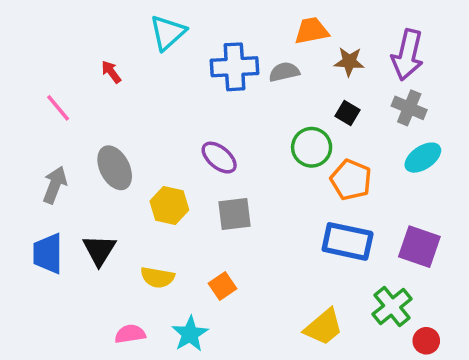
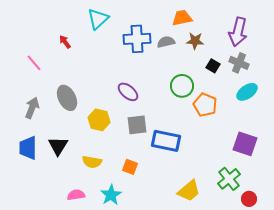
brown star: (349, 62) -> (195, 41), moved
black square: (348, 113) -> (213, 66), moved
blue rectangle: (348, 241) -> (166, 141), moved
orange square: (223, 286) -> (130, 167), turned -35

